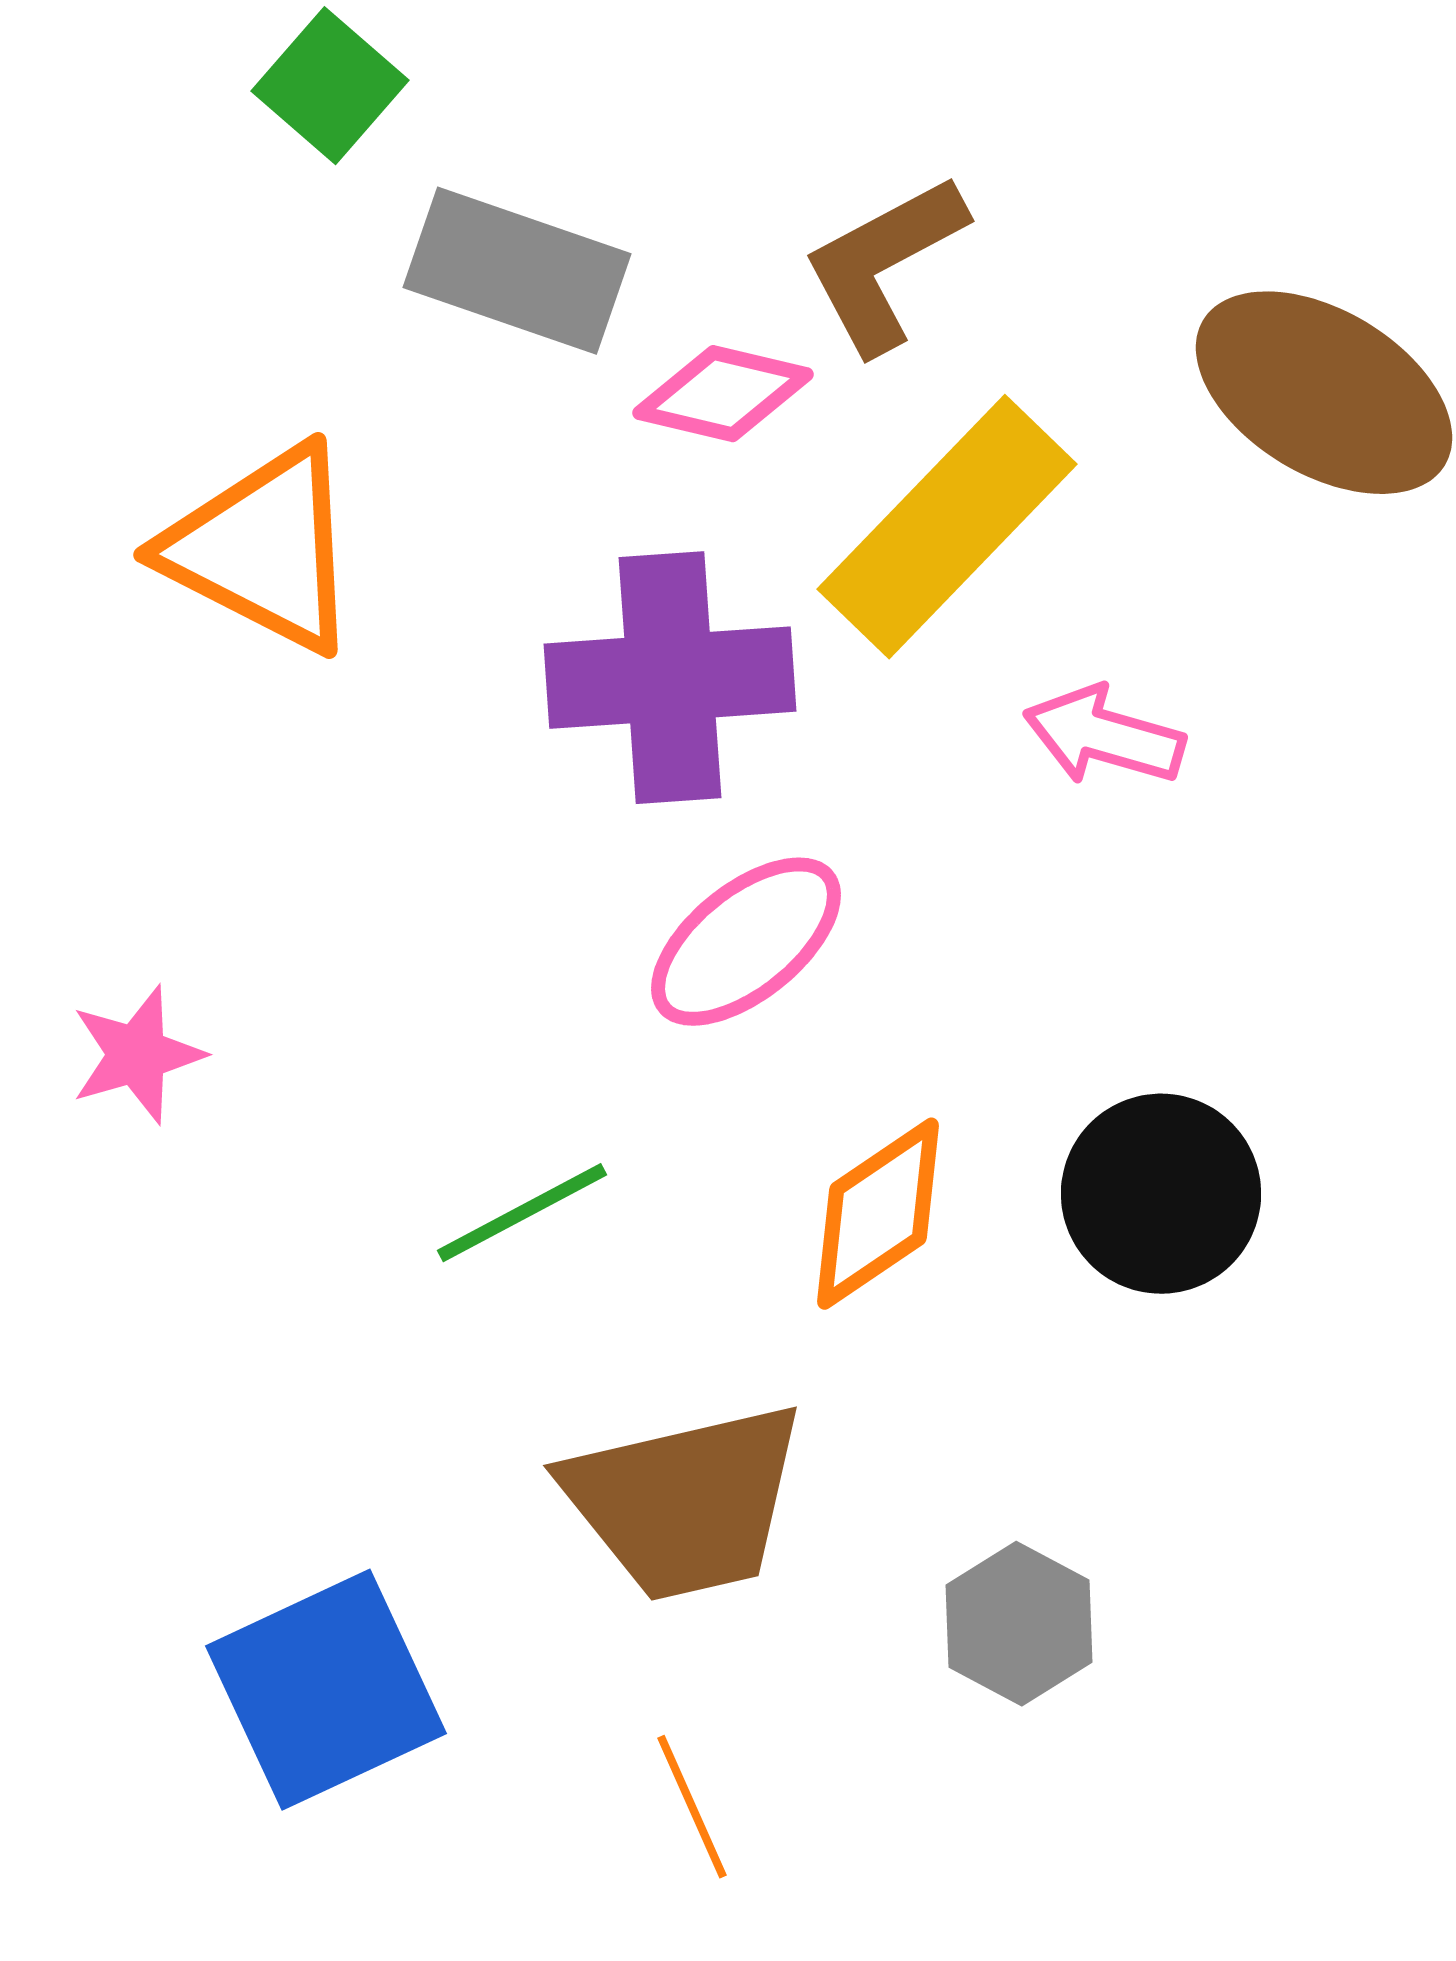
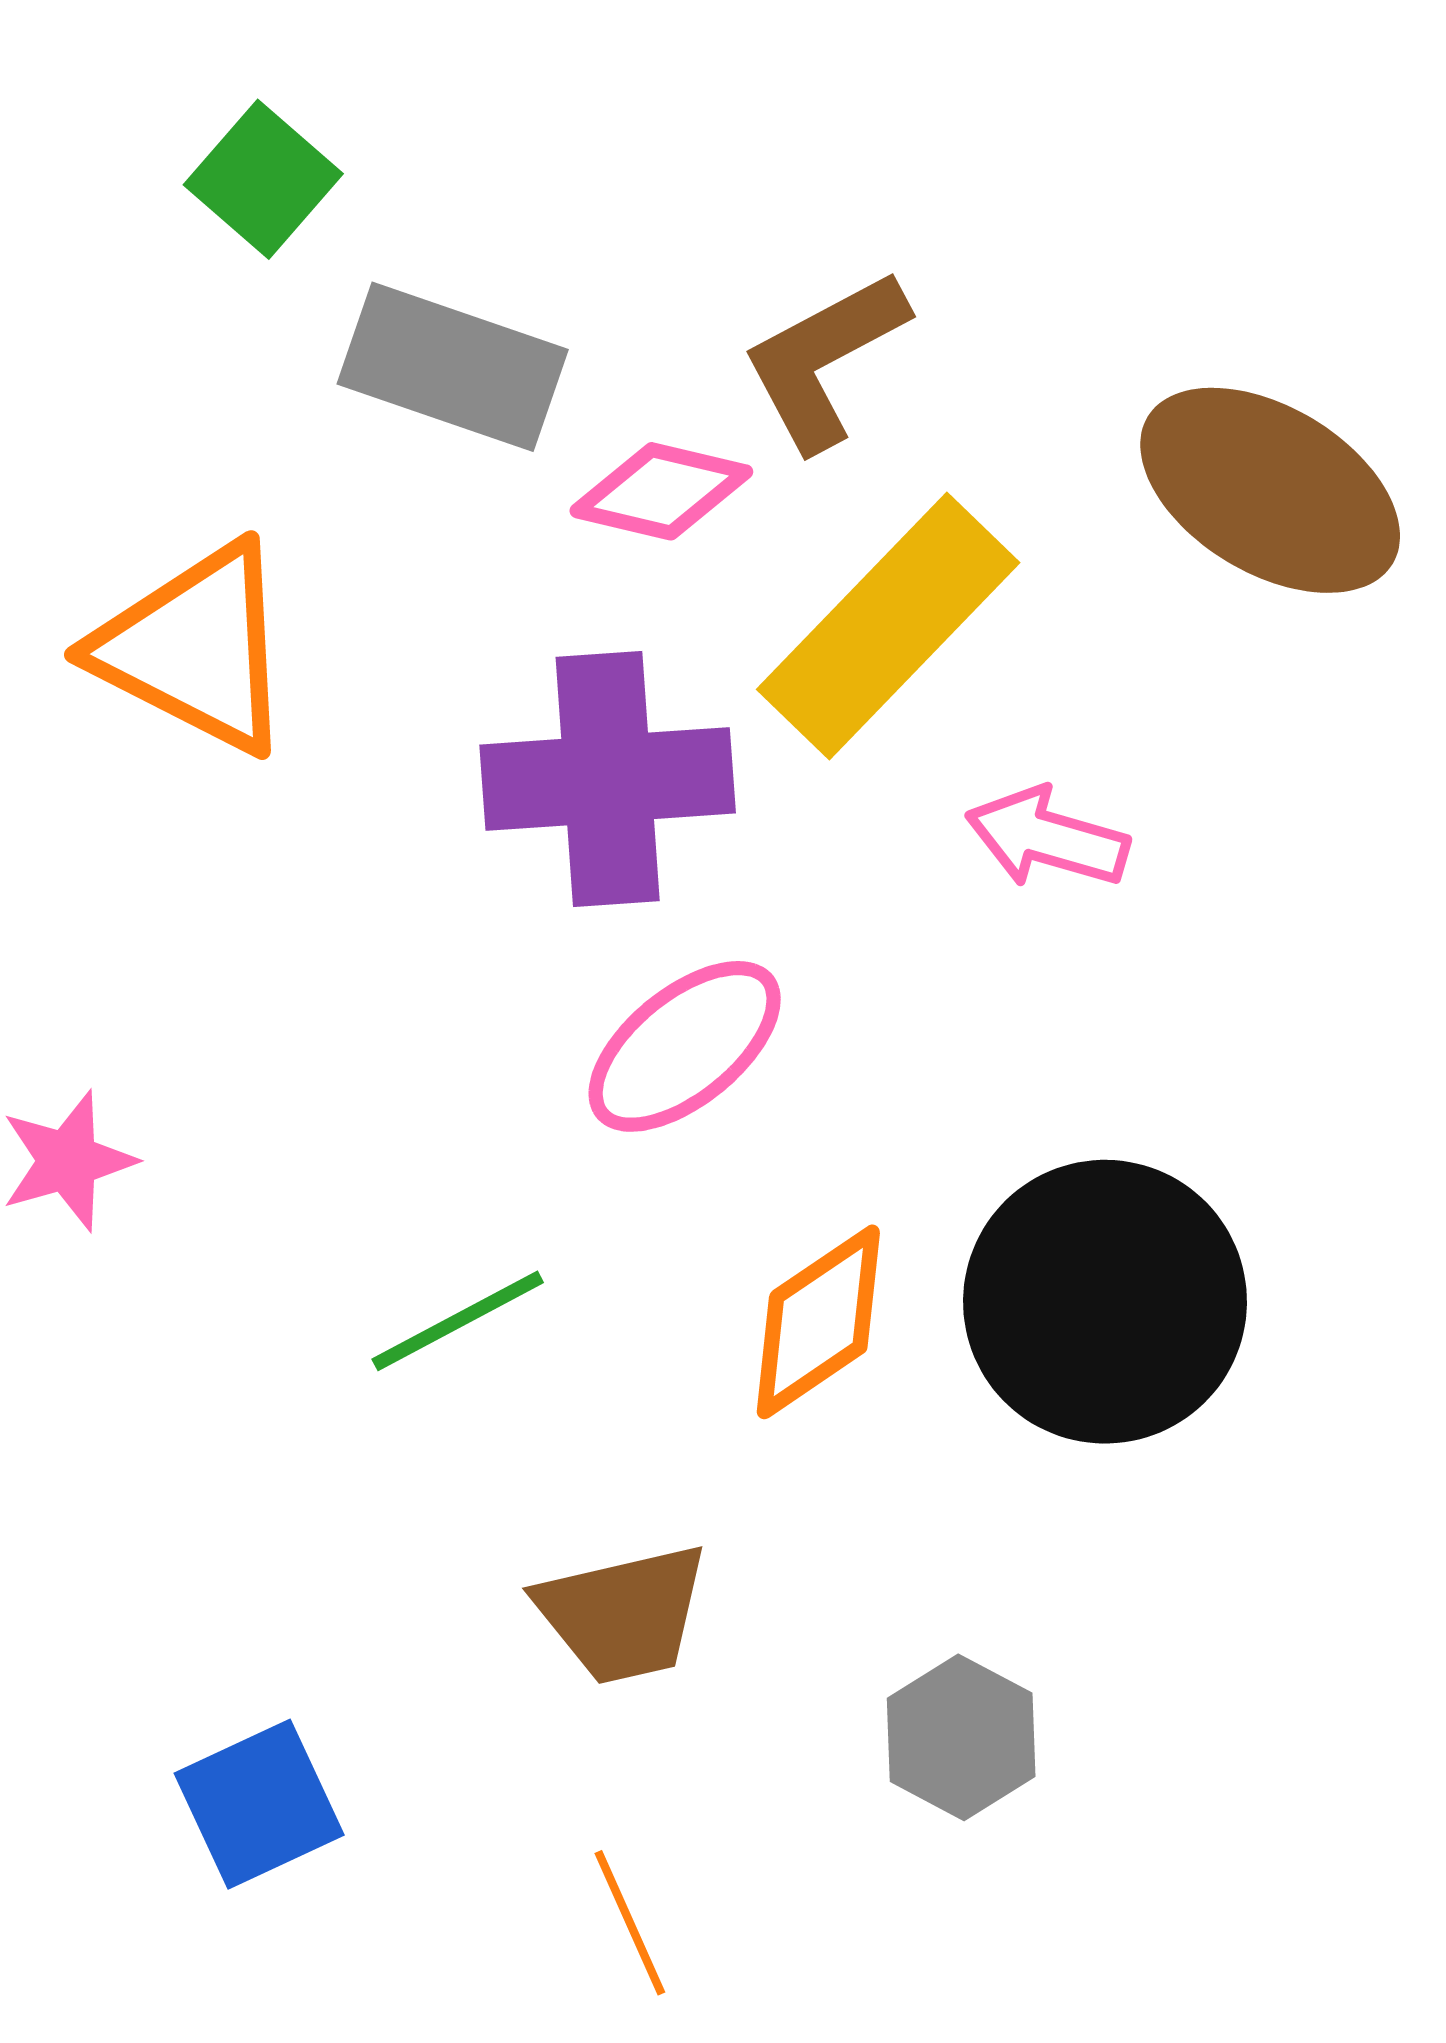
black circle: (1161, 1194) -> (1105, 1302), size x1.4
brown trapezoid: (685, 1502) -> (623, 1614), size x0.7
blue square: (326, 1690) -> (259, 1804), size x0.7

